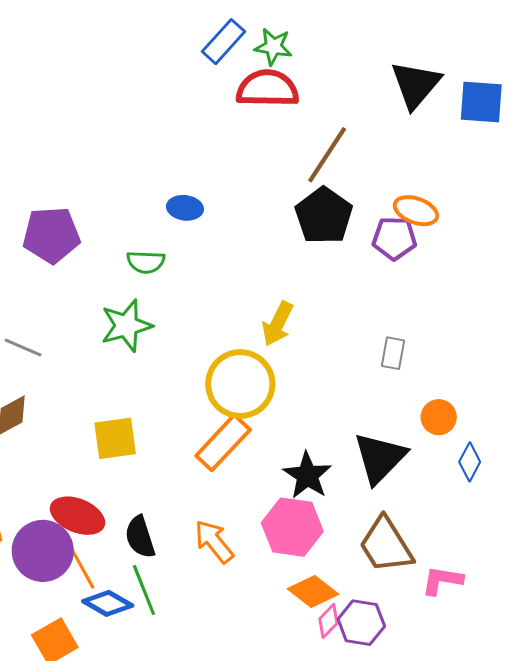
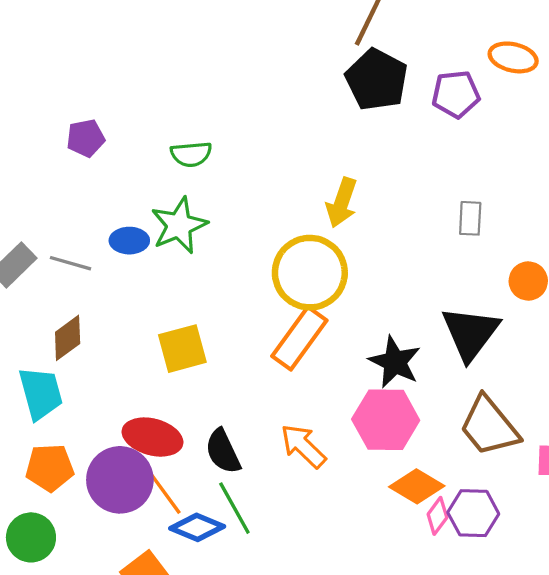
blue ellipse: (185, 208) -> (129, 241), moved
orange ellipse: (416, 211) -> (513, 57), moved
purple pentagon: (51, 235) -> (86, 138), size x0.6

